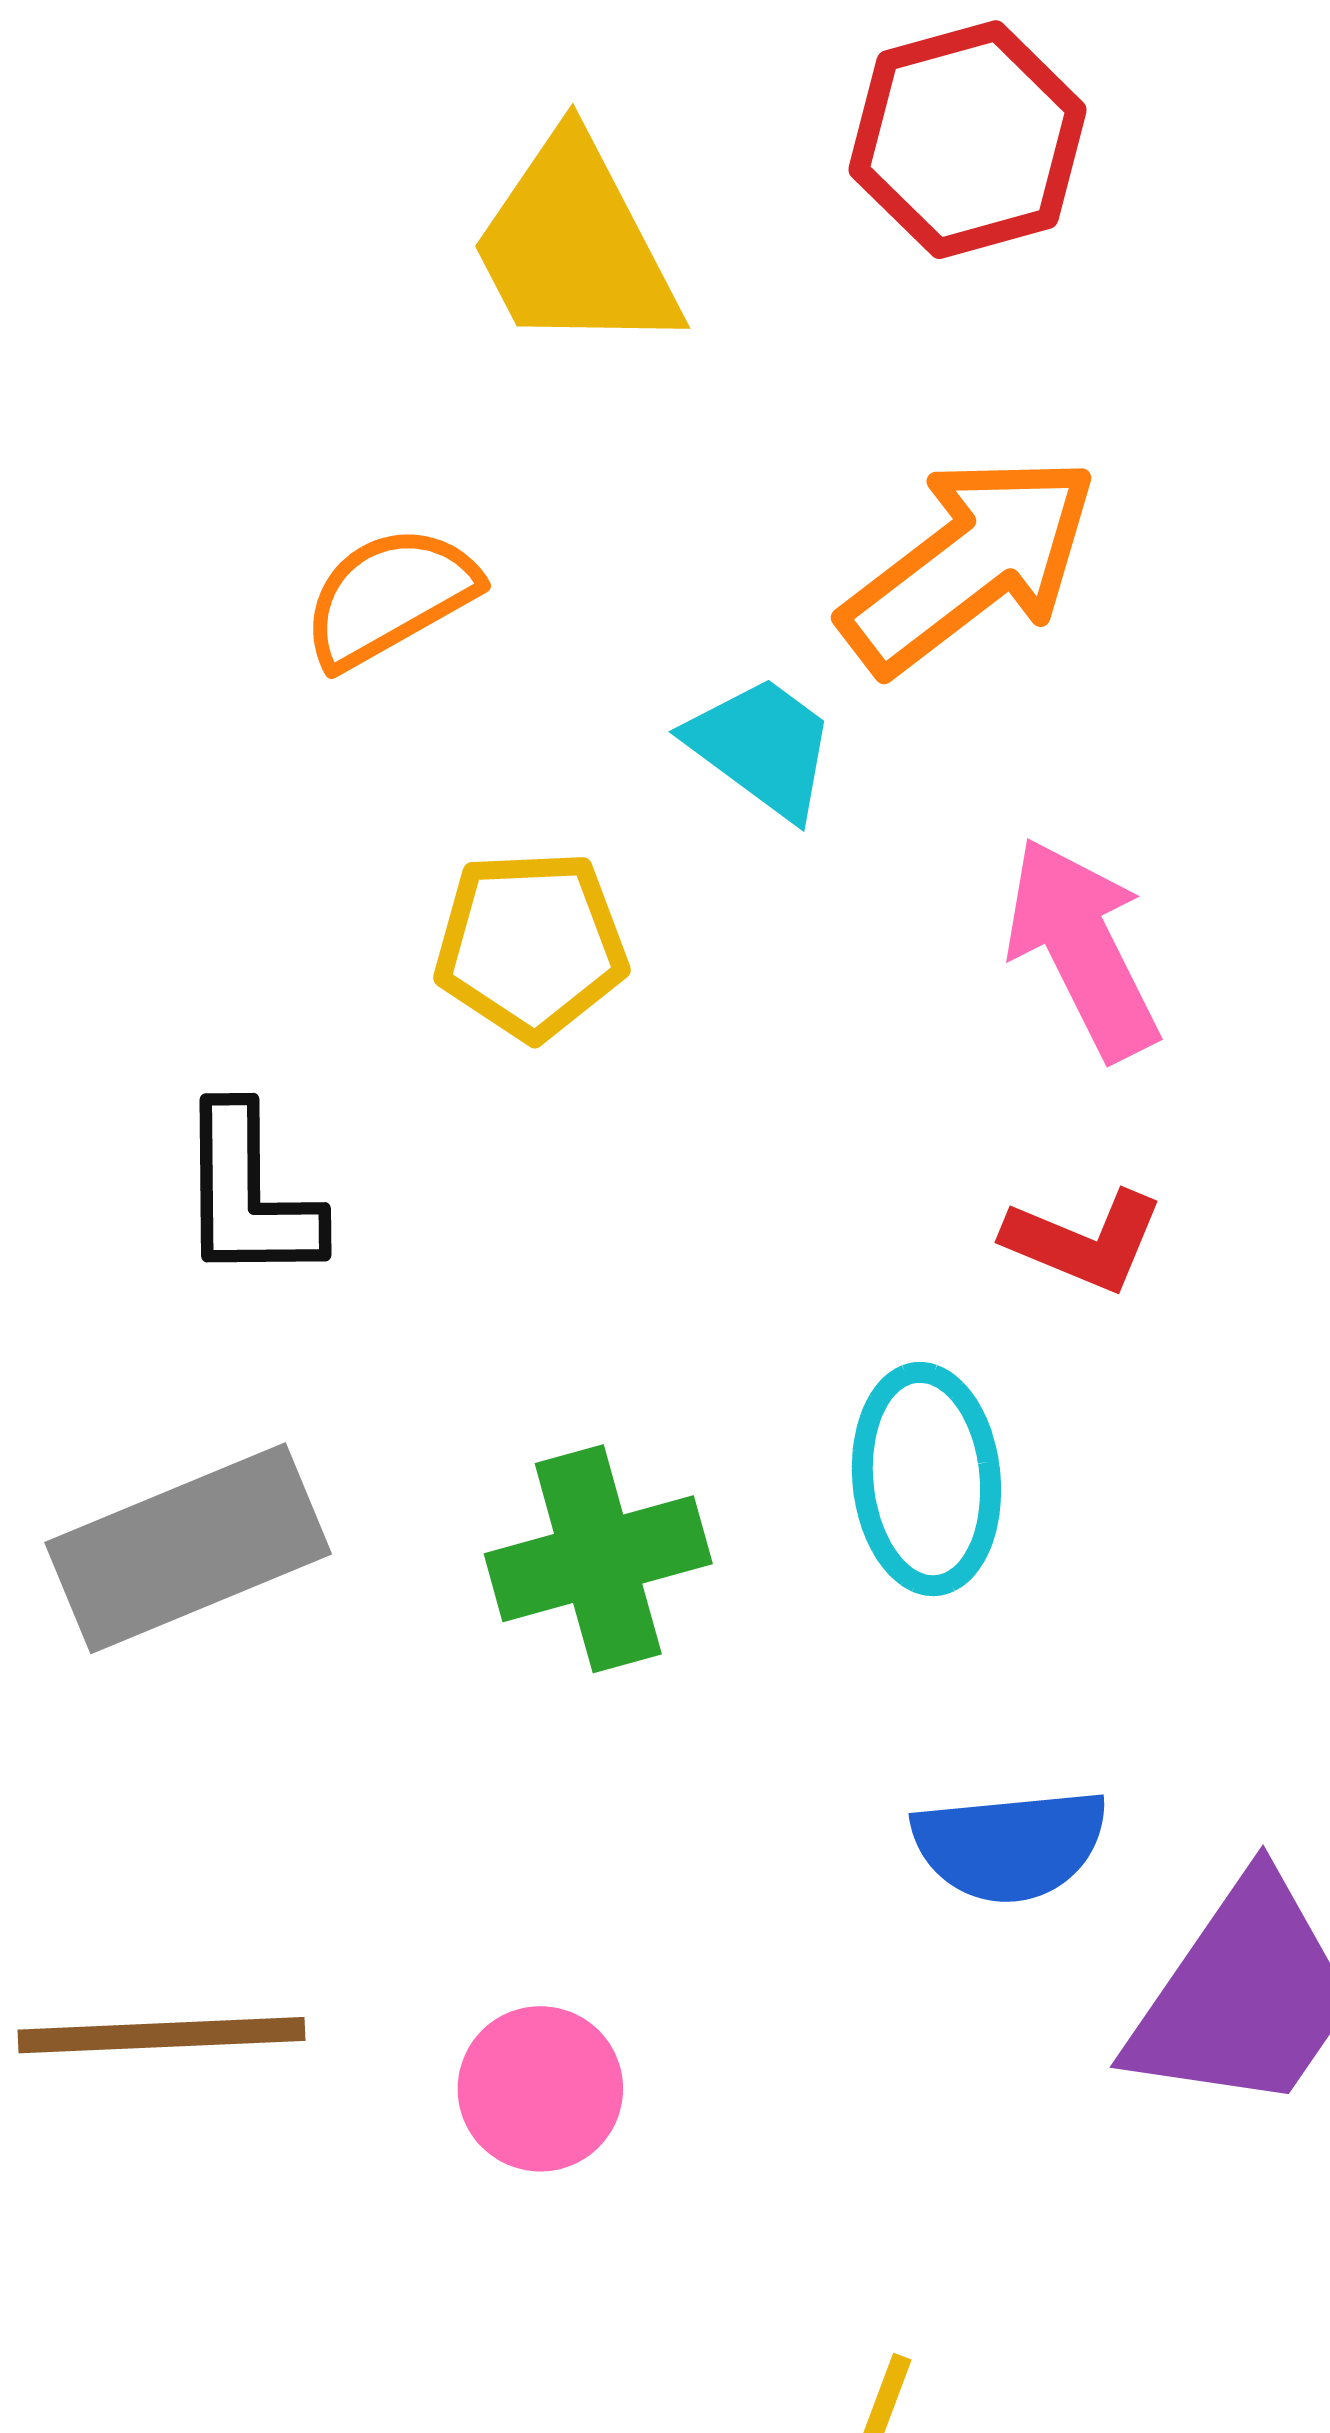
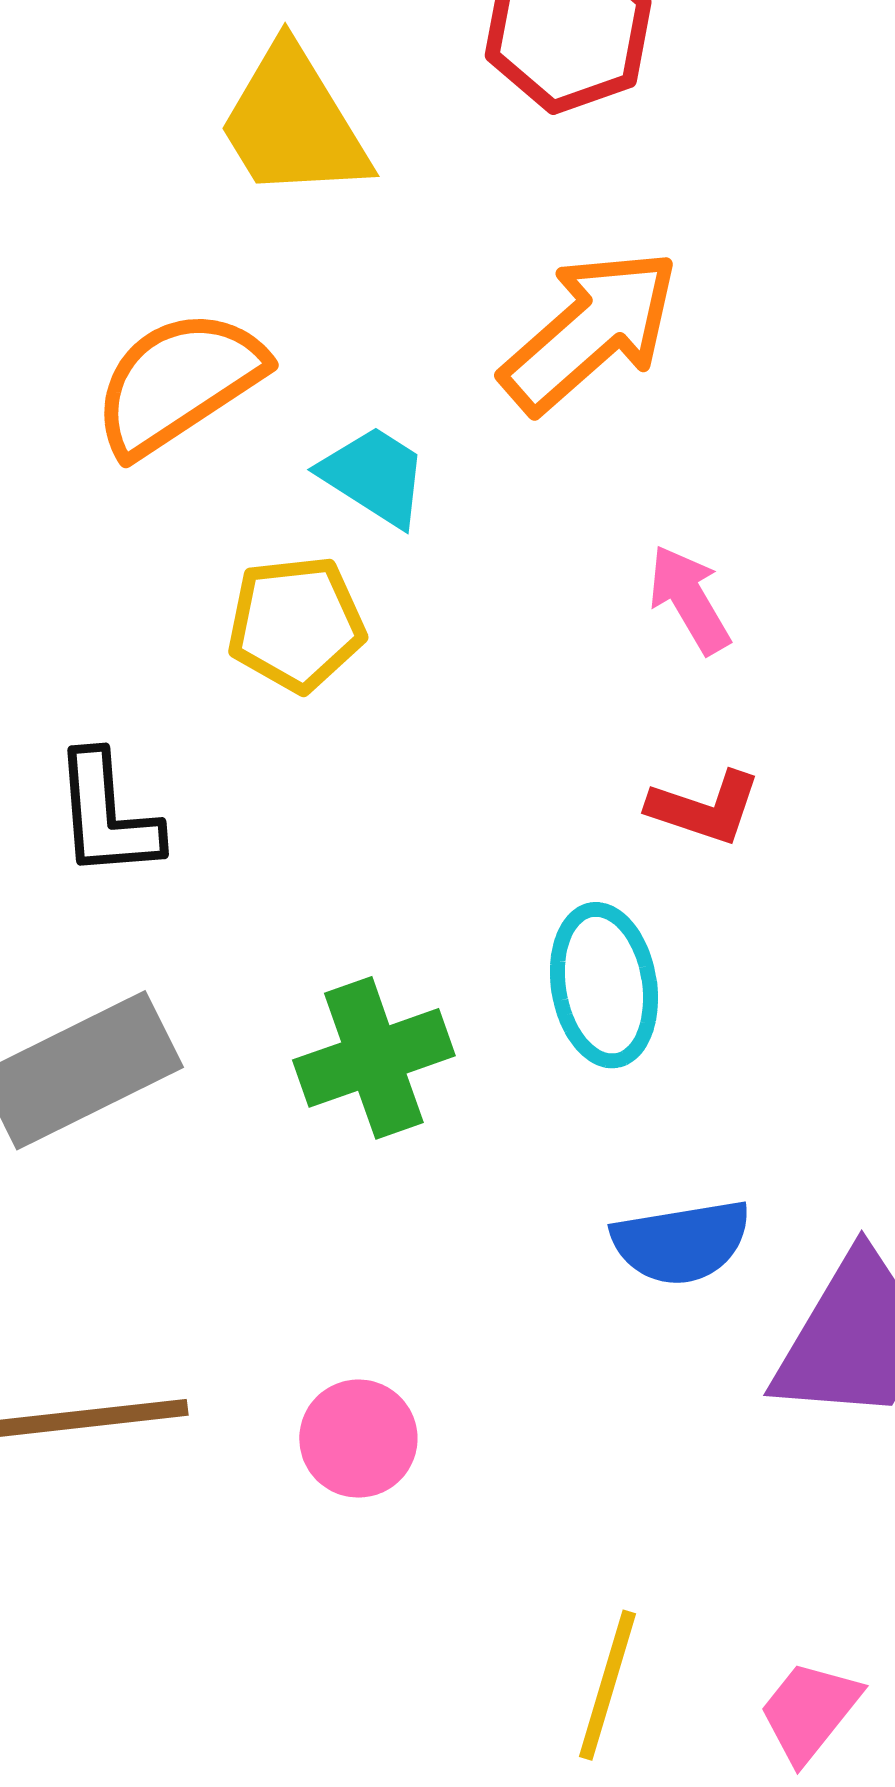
orange semicircle: (390, 597) -> (178, 382), size x1.4
cyan trapezoid: (762, 747) -> (374, 476), moved
pink arrow: (1082, 948) -> (689, 599), size x0.7

